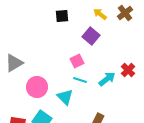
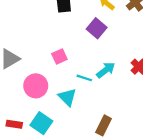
pink square: (77, 61) -> (59, 56), moved
cyan arrow: (107, 79) -> (106, 70), moved

